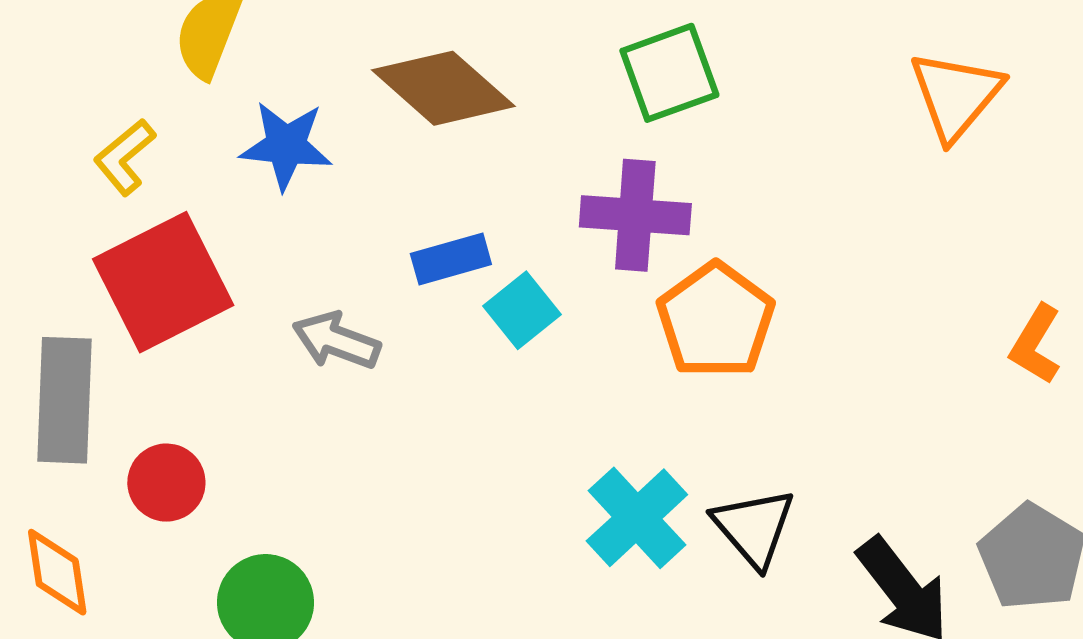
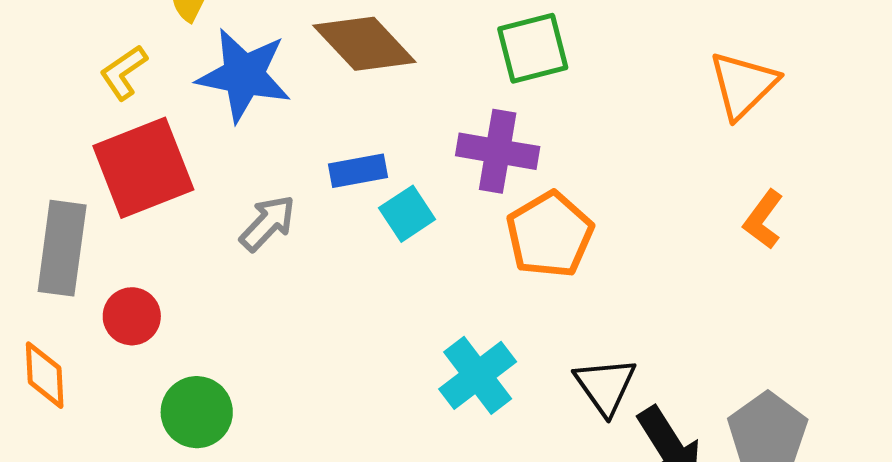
blue star: (286, 145) -> (244, 75), size x1.4
gray arrow: (336, 341) -> (268, 223), turned 108
orange L-shape: (1036, 344) -> (763, 219), moved
black triangle: (754, 528) -> (605, 386), moved

